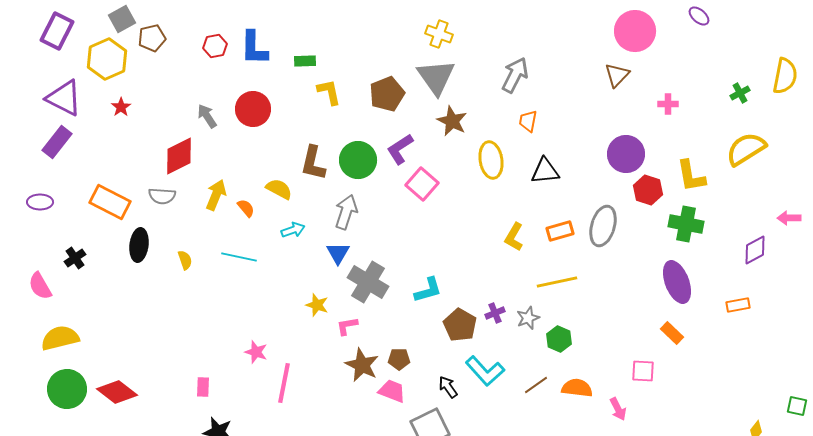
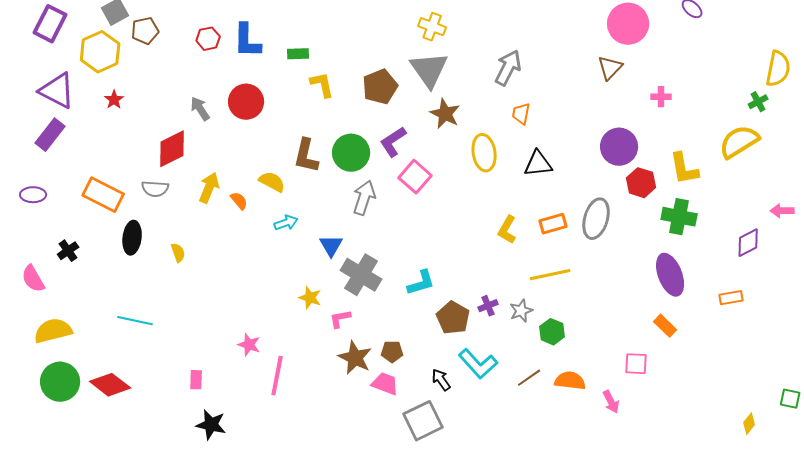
green cross: (740, 93) -> (758, 102), moved
gray arrow: (346, 212) -> (364, 198), moved
cyan line: (239, 257) -> (135, 321), moved

